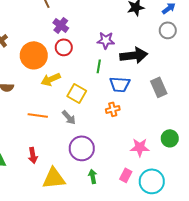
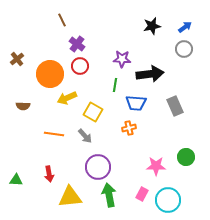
green arrow: (93, 176) -> (109, 195), size x1.6

